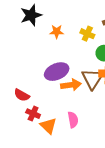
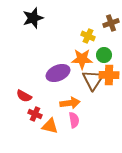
orange star: (57, 32) -> (82, 59), moved, size x1.5
orange arrow: (71, 85) -> (70, 103), moved
orange triangle: (48, 126) -> (50, 126), turned -30

